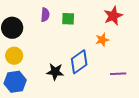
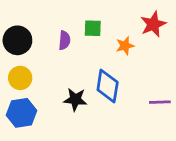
purple semicircle: (45, 15) -> (65, 40), moved
orange star: (102, 40) -> (125, 46), moved
blue diamond: (79, 62) -> (108, 86), turned -45

